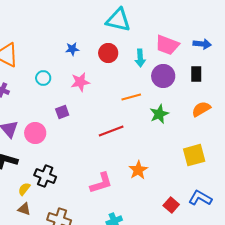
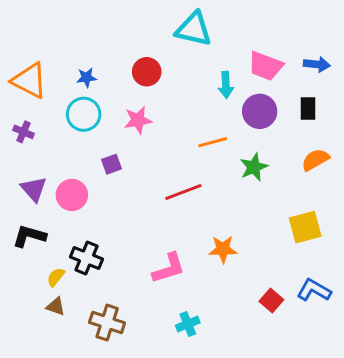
blue star: (72, 49) -> (87, 78), moved
red circle: (108, 53) -> (147, 72), moved
cyan circle: (43, 78) -> (84, 114), size x1.5
orange star: (138, 170) -> (223, 249), turned 30

